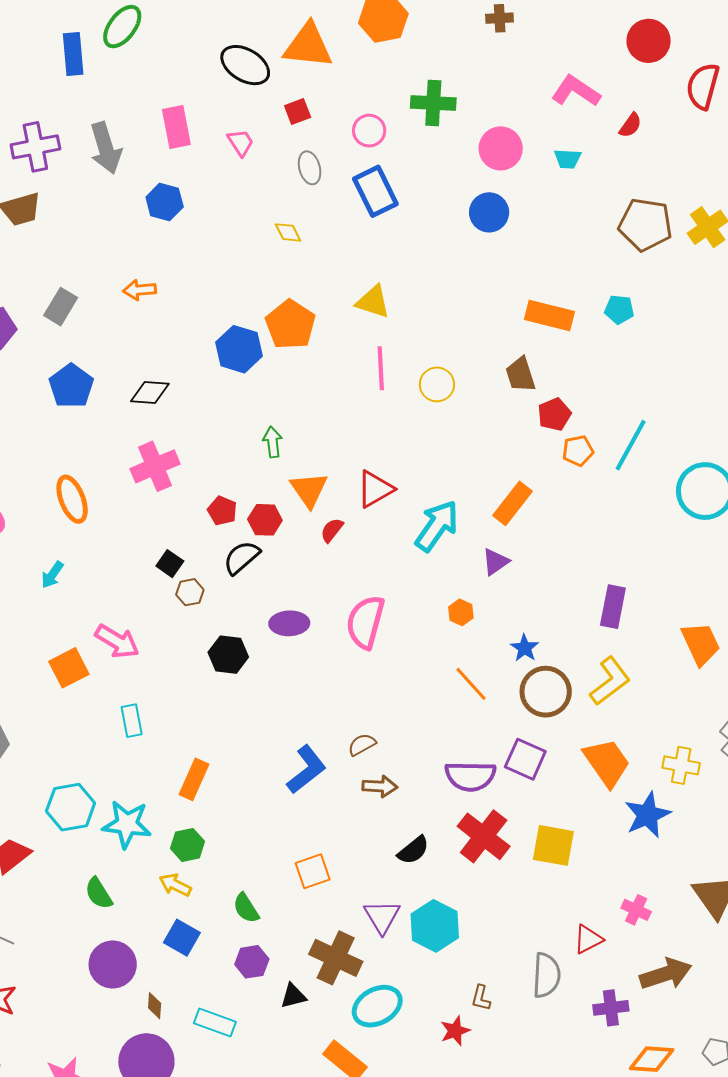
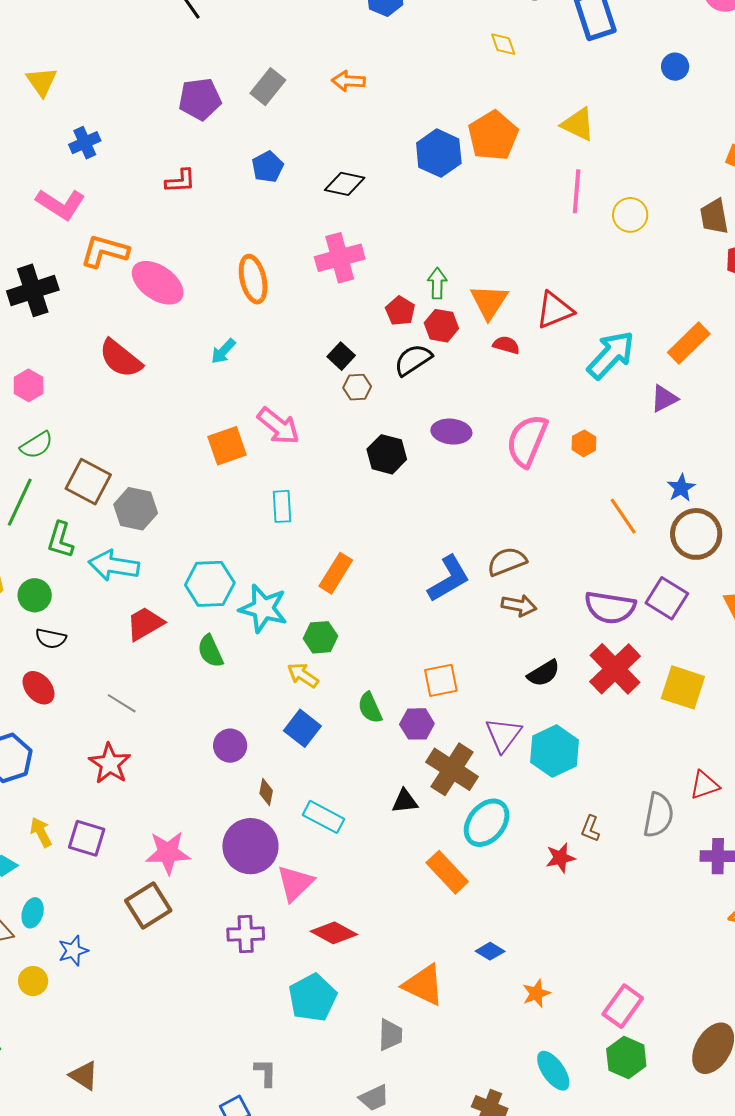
blue circle: (489, 212) -> (675, 67), moved, size x0.7
blue pentagon: (71, 386) -> (268, 167), size x0.7
green arrow: (273, 442) -> (437, 283), moved
red semicircle: (332, 530) -> (506, 345), turned 60
orange hexagon: (461, 612) -> (584, 443), moved
brown semicircle: (362, 745) -> (507, 562), size x1.4
green semicircle: (99, 893) -> (210, 651), moved
purple hexagon: (252, 962) -> (417, 724), moved
purple circle: (113, 964) -> (230, 746), size x0.7
cyan ellipse: (377, 1006) -> (487, 823), turned -30

